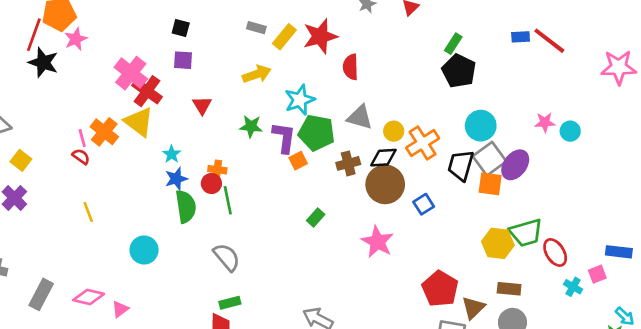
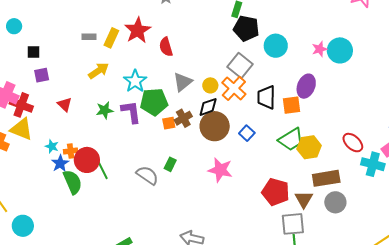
gray triangle: (360, 117) -> (183, 82), turned -40
cyan circle: (481, 126) -> (276, 46), moved
cyan circle: (570, 131) -> (340, 50), size x1.6
gray square: (490, 159) -> (240, 65), moved
orange square: (298, 161) -> (169, 123), moved, turned 32
orange cross: (217, 170) -> (71, 151), moved
red circle: (211, 183) -> (87, 160), size x1.6
green trapezoid: (526, 233) -> (291, 140), moved
cyan circle: (144, 250) -> (23, 226), moved
gray semicircle: (227, 257) -> (147, 175), moved
cyan cross: (573, 287) -> (373, 164), size x1.6
brown rectangle: (509, 289) -> (326, 178), size x1.5

